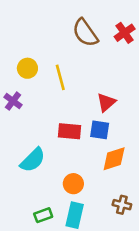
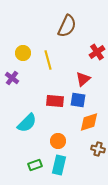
brown semicircle: (85, 33) -> (67, 26), turned -120
red cross: (125, 33) -> (97, 52), moved
brown cross: (122, 205) -> (98, 149), moved

